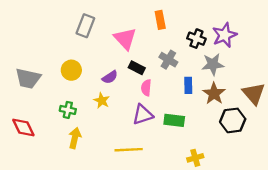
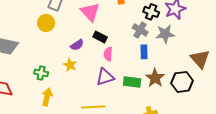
gray cross: (168, 60) -> (140, 30), moved
yellow circle: (71, 70) -> (46, 23), moved
brown star: (214, 94) -> (155, 78), moved

